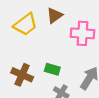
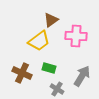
yellow trapezoid: (25, 24) -> (39, 41), moved

